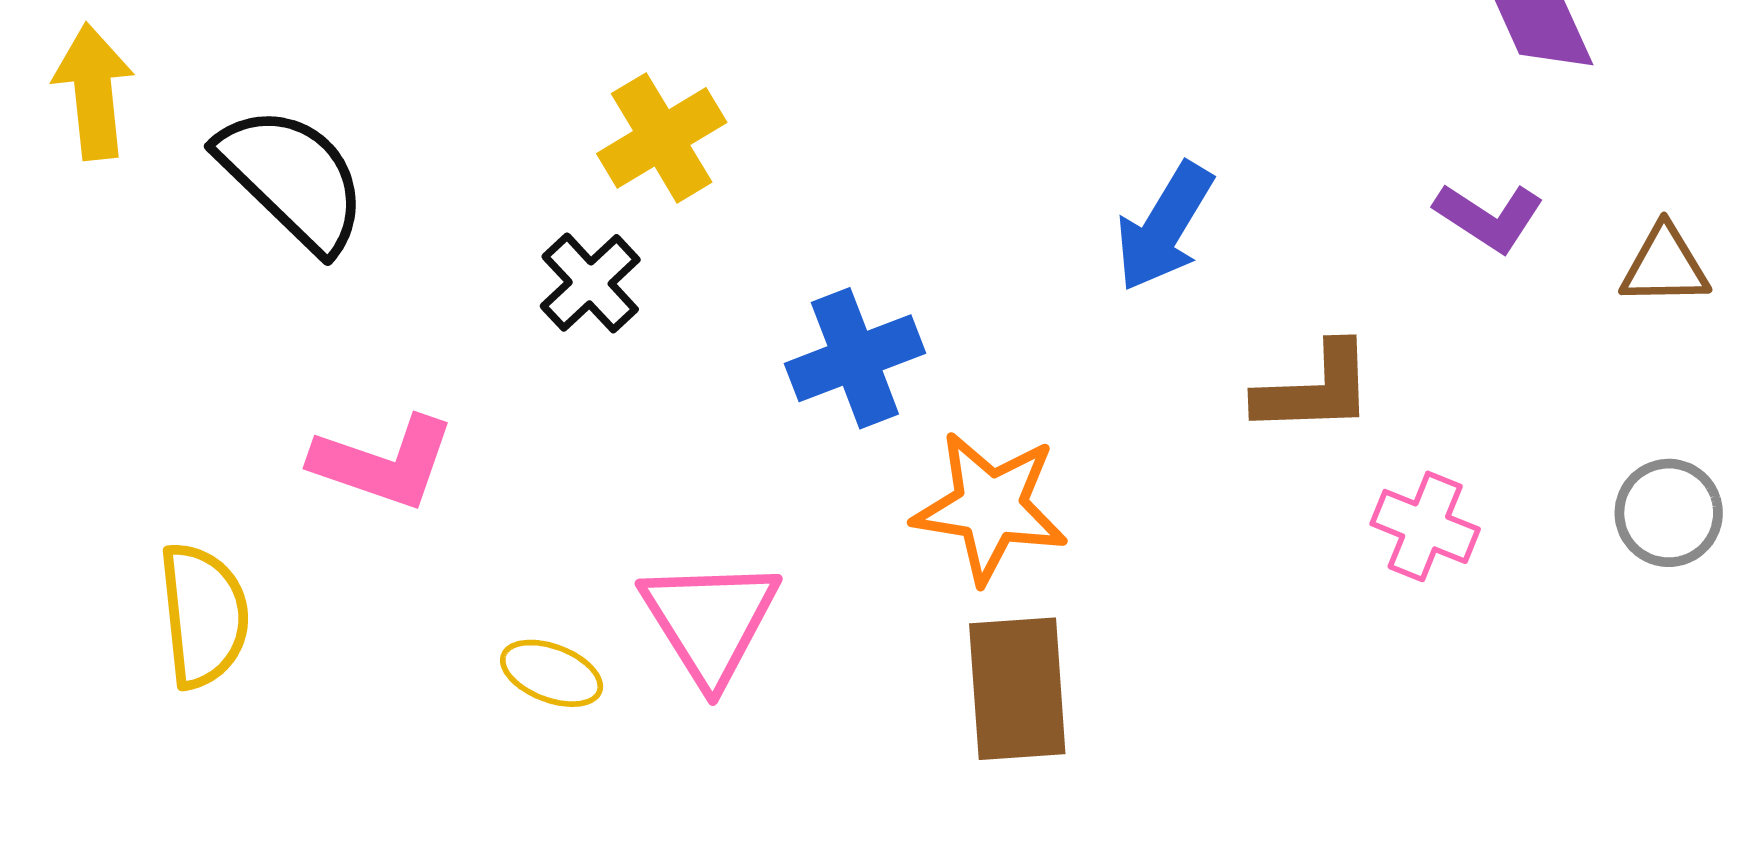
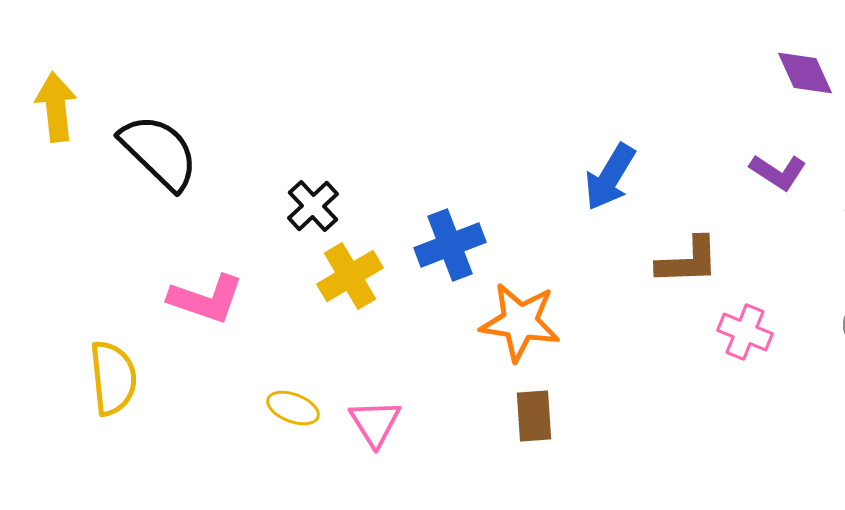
yellow cross: (662, 138) -> (350, 276), moved
pink triangle: (710, 621) -> (375, 423), moved, size x0.7
brown rectangle: (1017, 689) -> (534, 416), size x0.7

